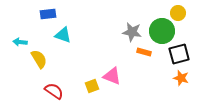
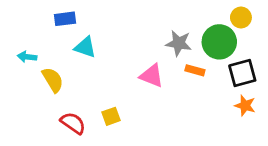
pink triangle: (112, 76) -> (152, 76), moved
yellow square: (92, 86) -> (111, 116), moved

